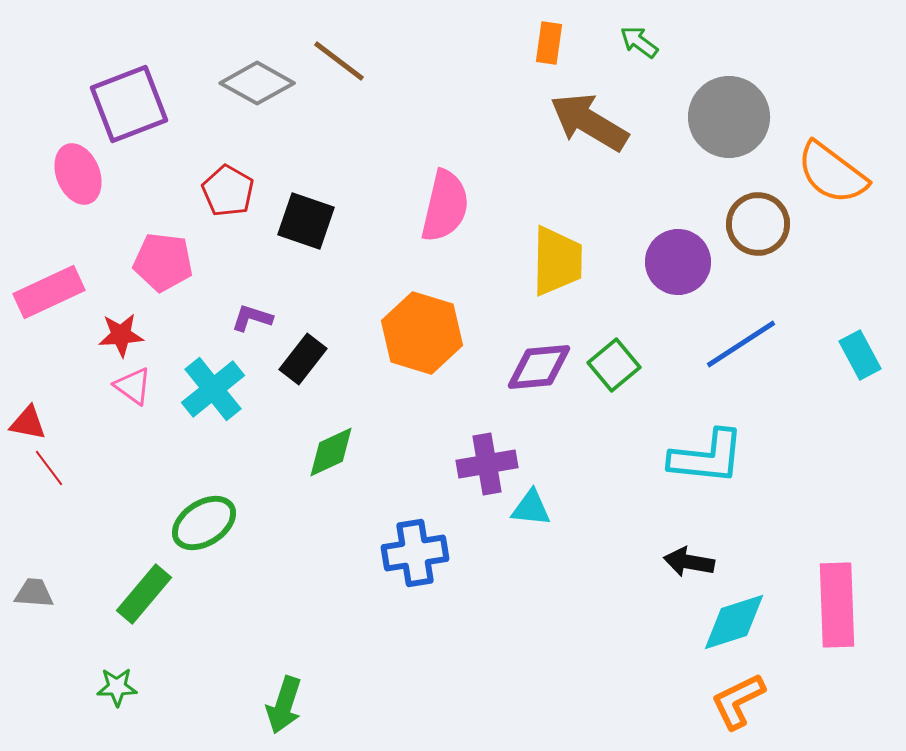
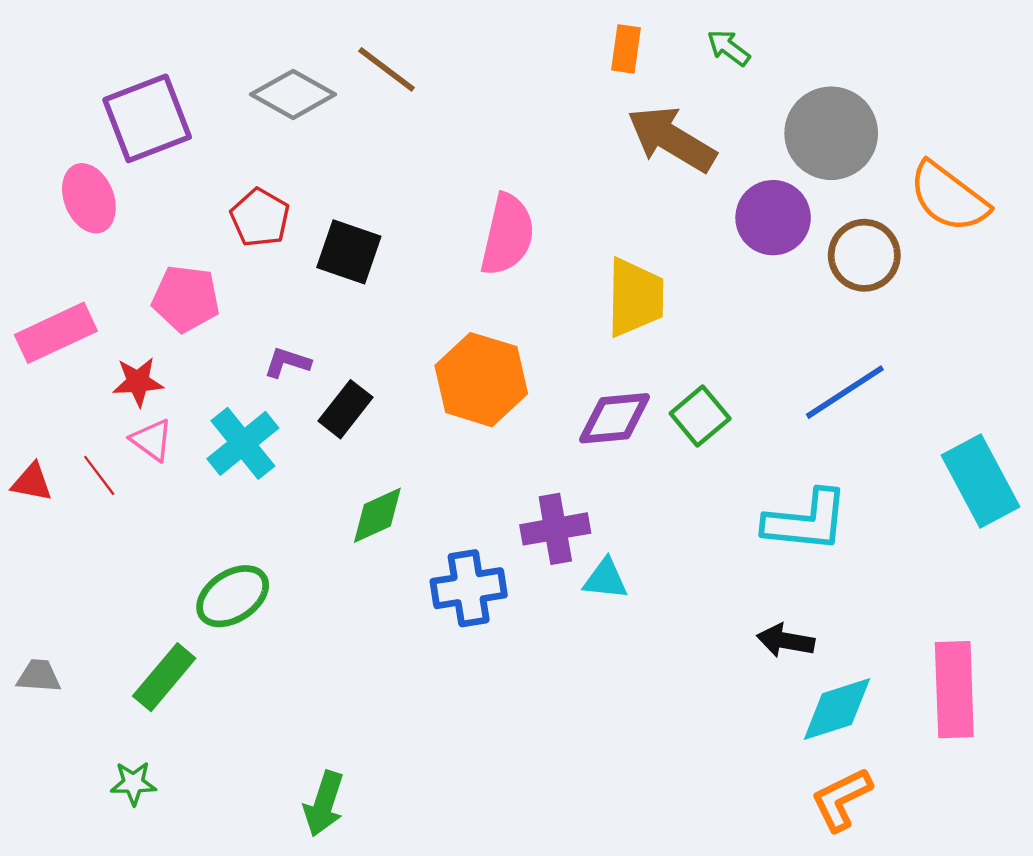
purple circle: (678, 262) -> (773, 218), moved
cyan rectangle: (860, 355) -> (981, 481), moved, size x1.6
red line: (49, 468) -> (99, 475), moved
blue cross: (415, 553) -> (469, 588), moved

